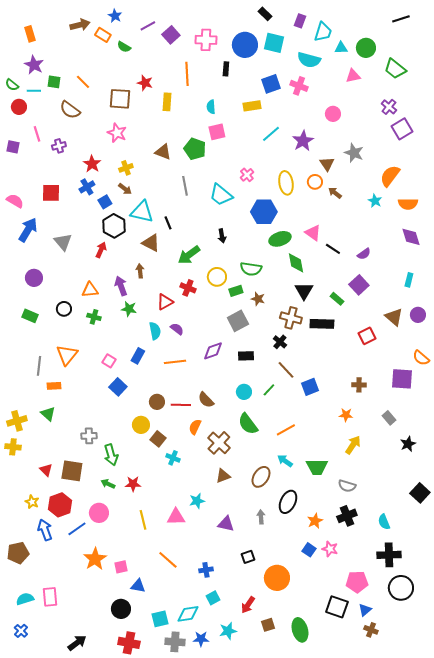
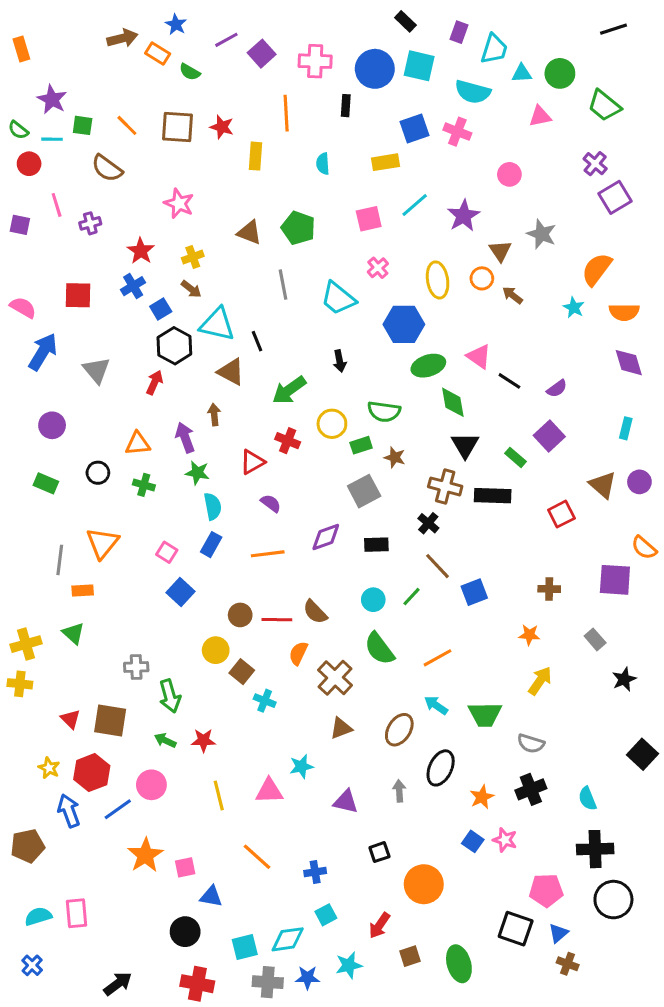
orange rectangle: (30, 34) -> (21, 49), moved
brown square: (120, 99) -> (177, 127), moved
pink square: (217, 132) -> (369, 219), moved
cyan semicircle: (155, 331) -> (213, 506), moved

